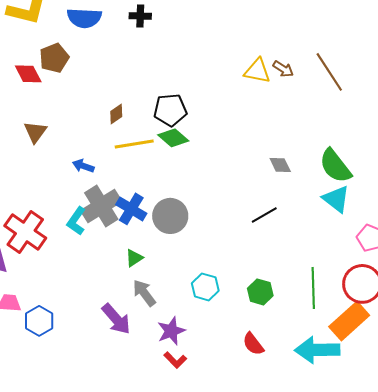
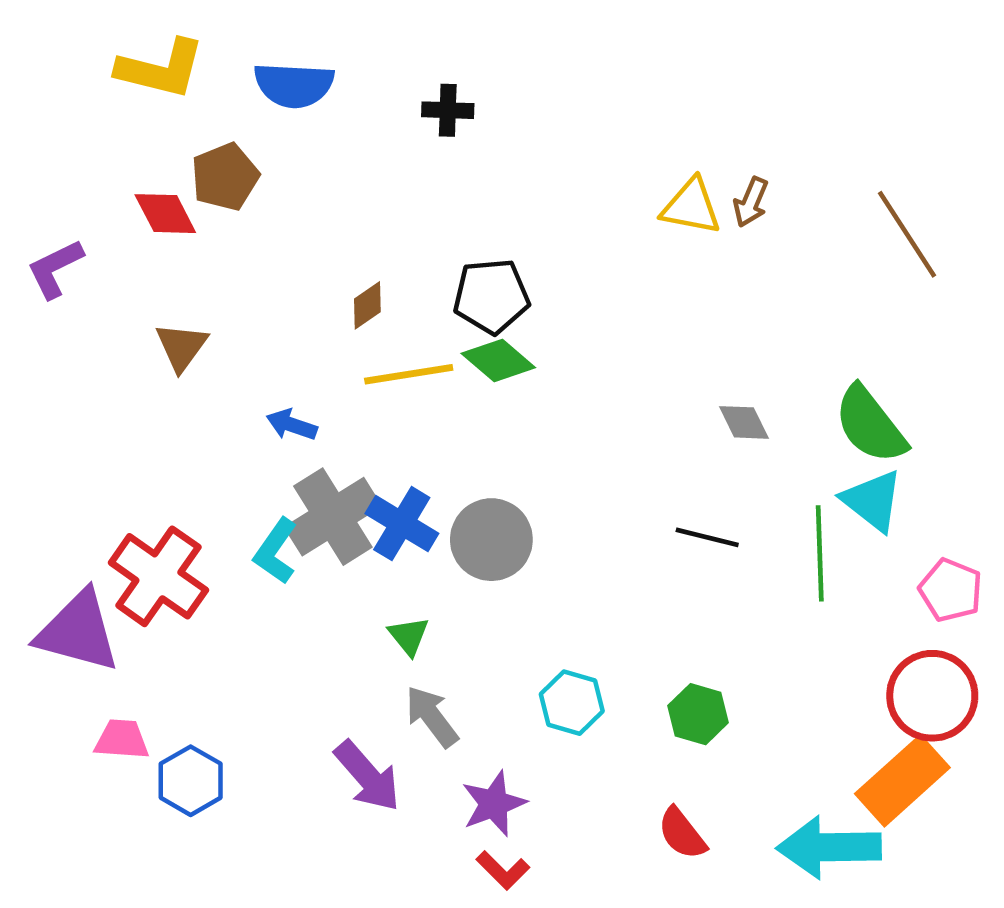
black cross: (140, 16) -> (448, 110), moved
brown arrow: (283, 69) -> (751, 202), turned 80
brown line: (329, 72) -> (907, 234), moved
black line: (264, 215) -> (707, 537), turned 44
green triangle: (134, 258) -> (409, 636), turned -36
green line: (313, 288) -> (820, 553), moved

